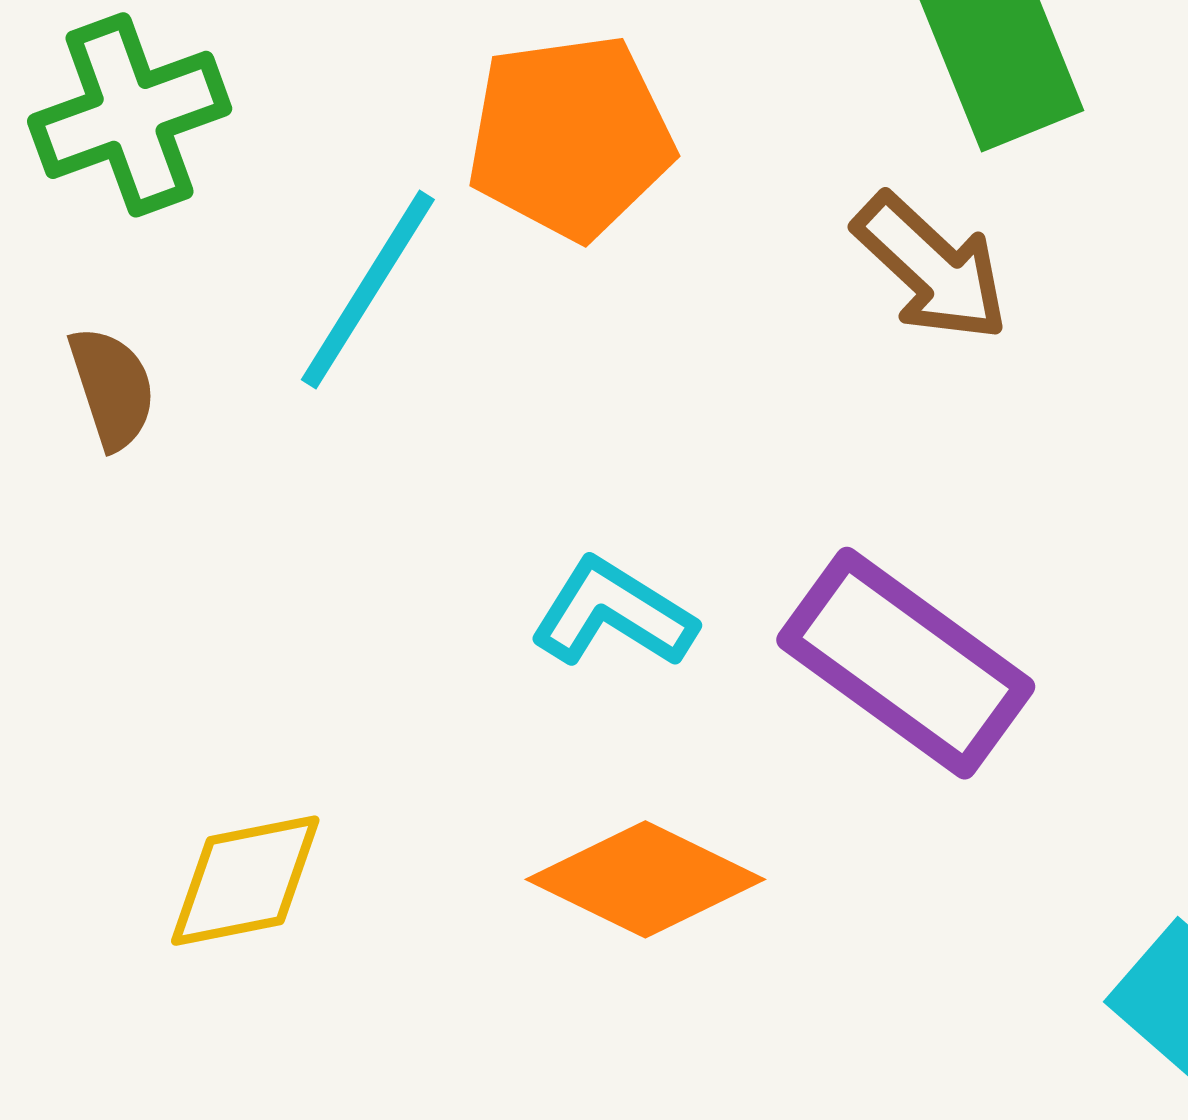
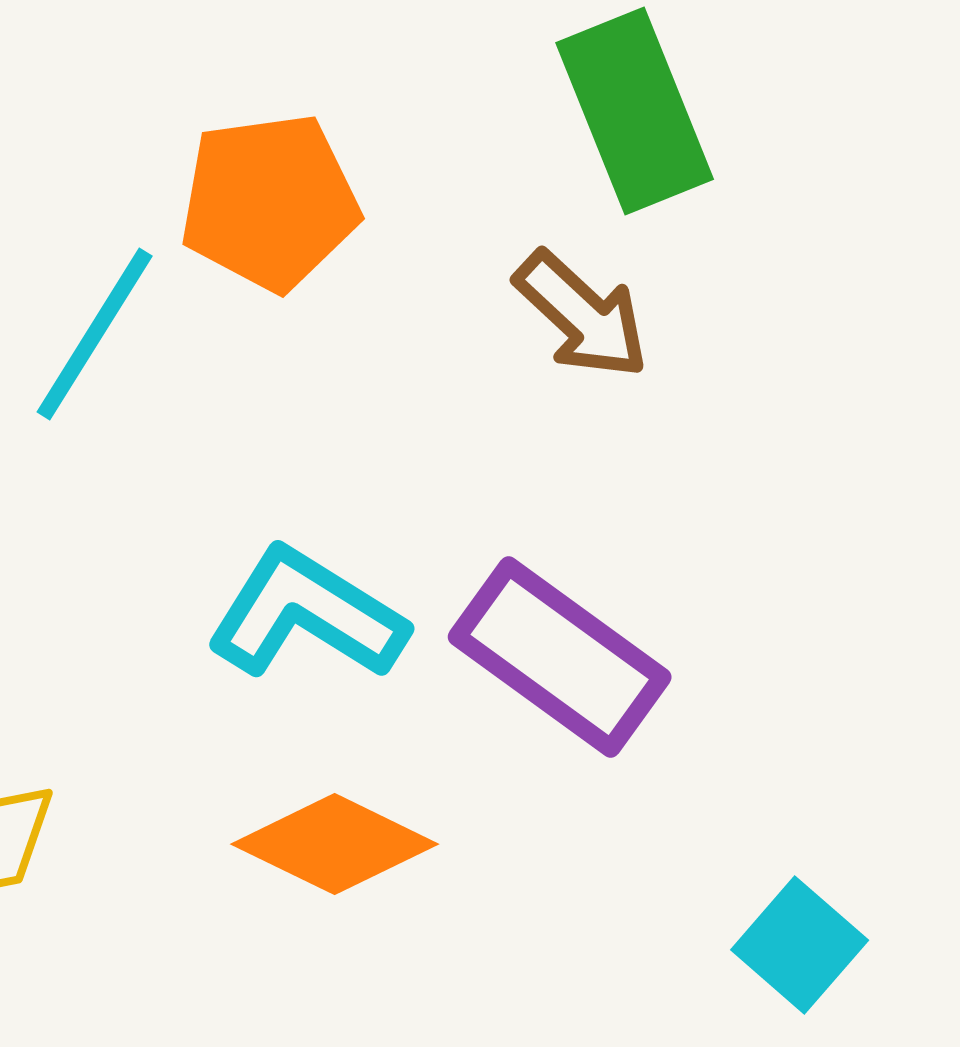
cyan L-shape: (613, 613) -> (307, 614), size x1.4

